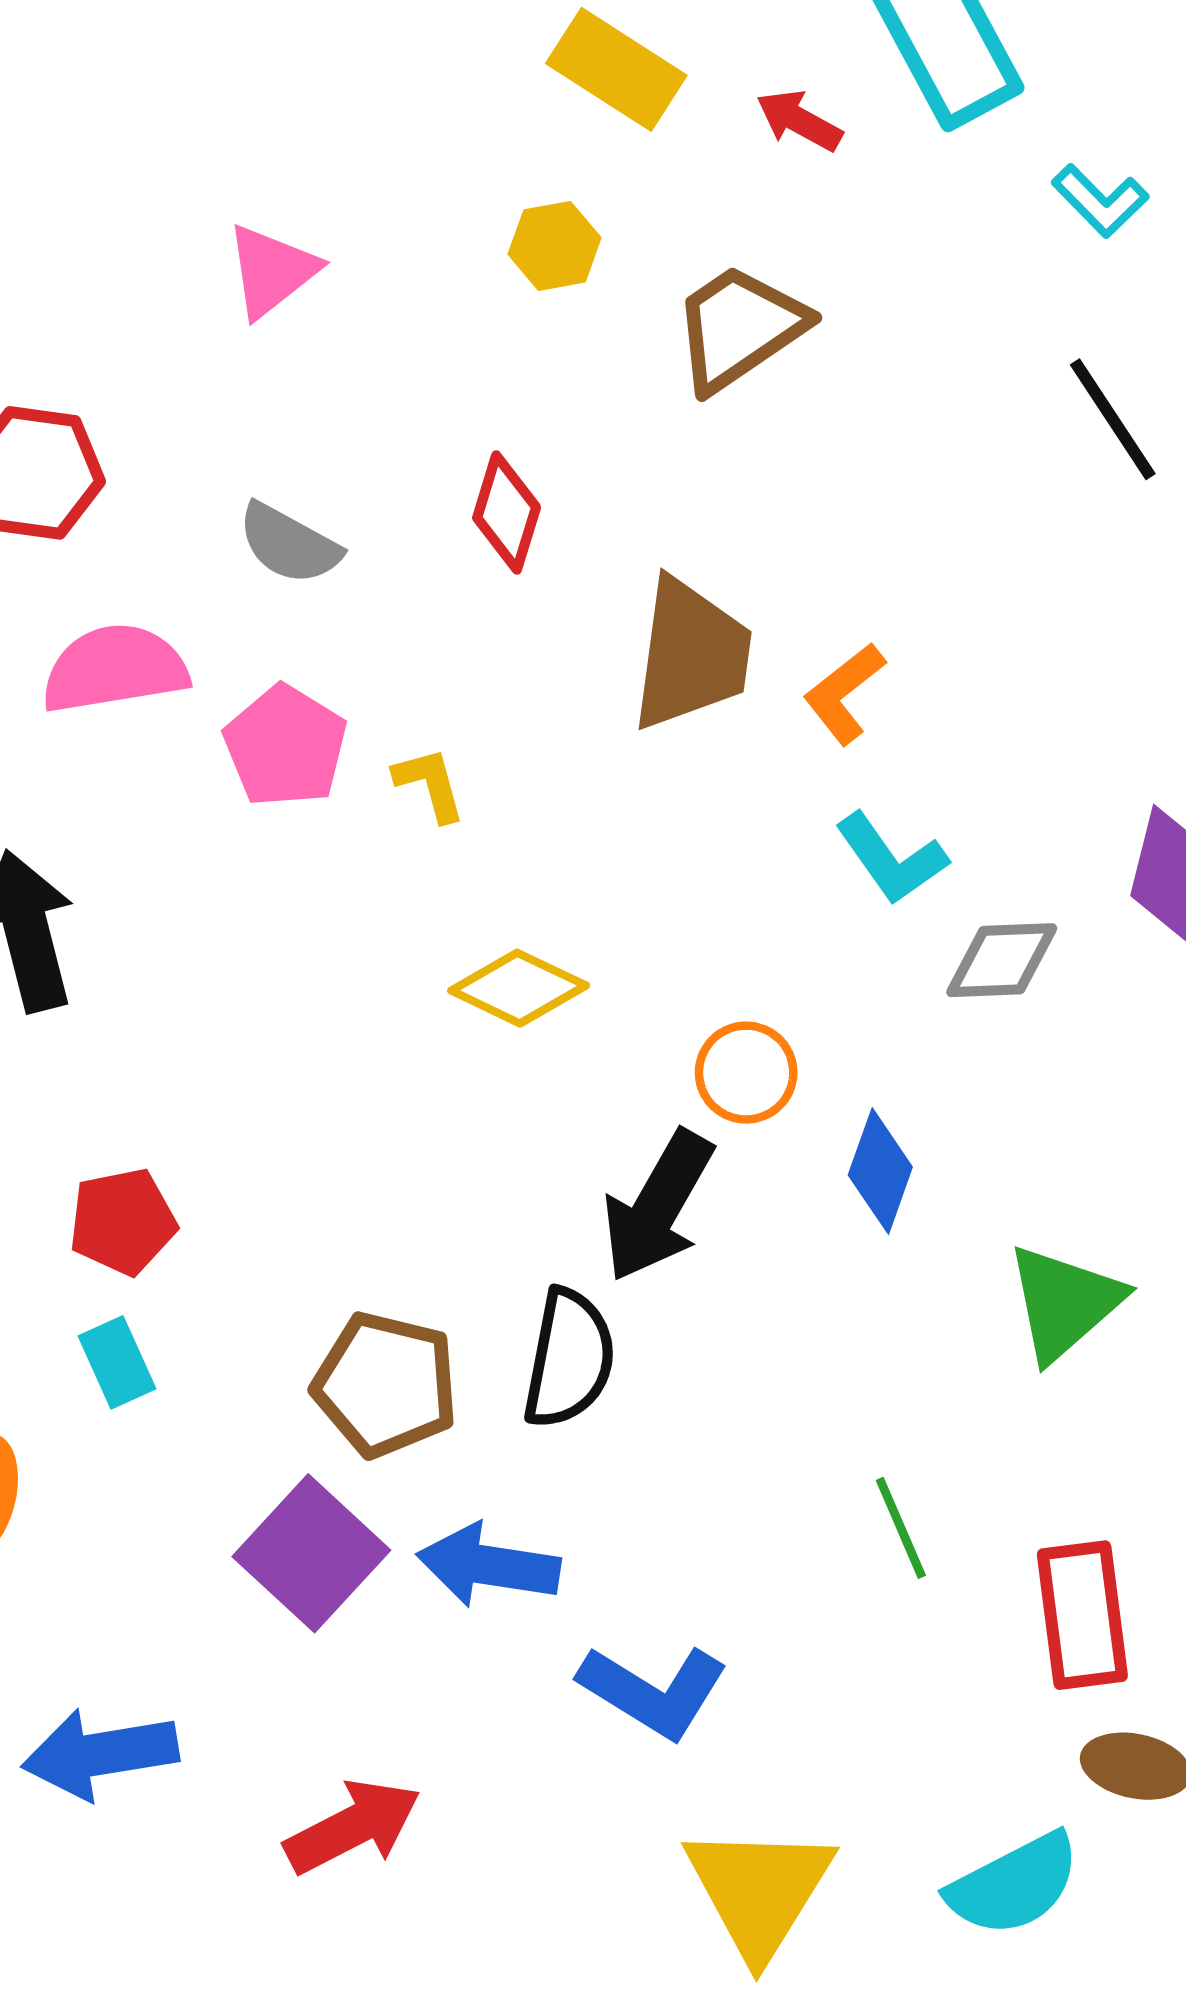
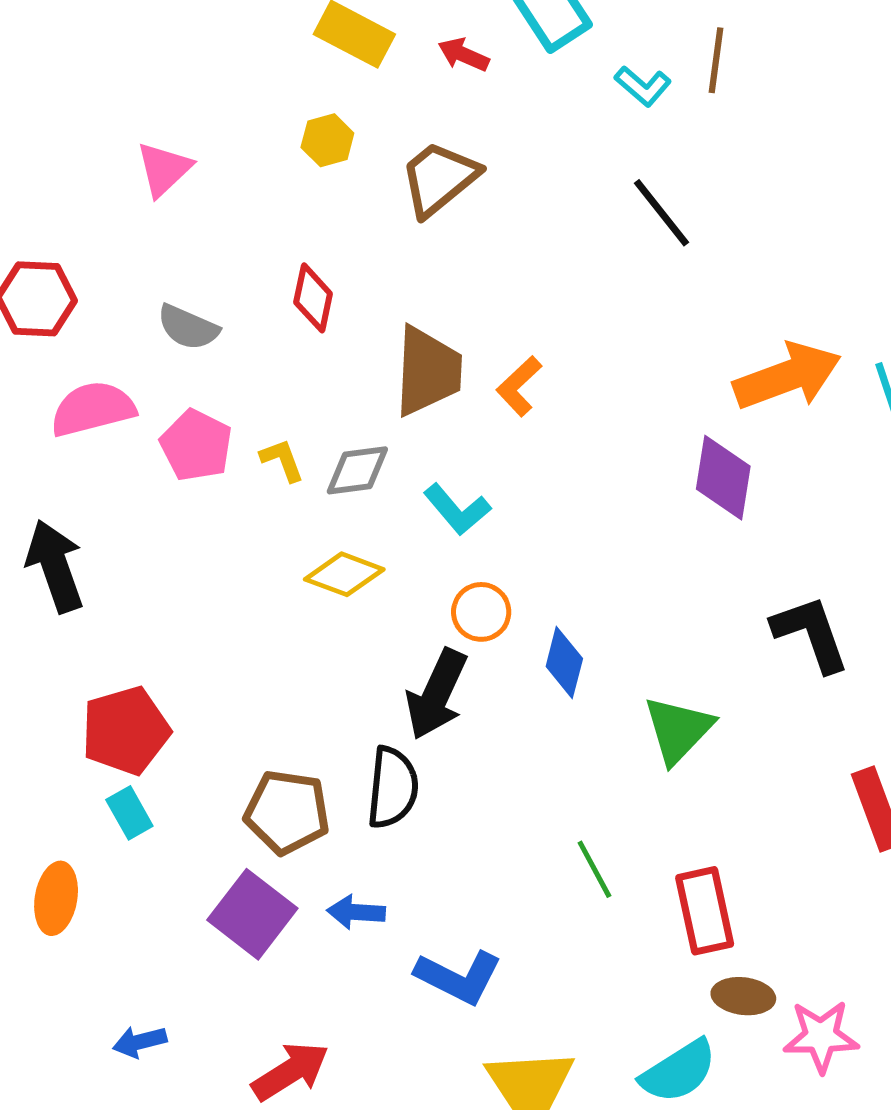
cyan L-shape: (891, 859) -> (457, 509), moved
gray diamond: (1002, 960) -> (357, 470), moved
red pentagon: (123, 1222) -> (126, 731), size x1.4
blue arrow: (488, 1565) -> (356, 912), size x0.7
blue arrow: (100, 1754) -> (140, 1042), size x0.6

